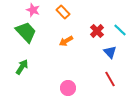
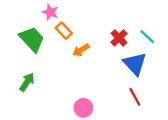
pink star: (33, 10) -> (50, 12), moved
orange rectangle: (63, 12) -> (64, 31), moved
blue triangle: (110, 52) -> (135, 64), size x1.5

